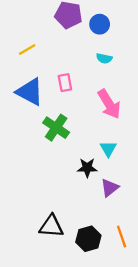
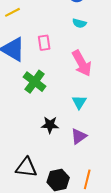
black star: (87, 168) -> (50, 125), moved
orange line: (122, 237) -> (87, 179), turned 30

